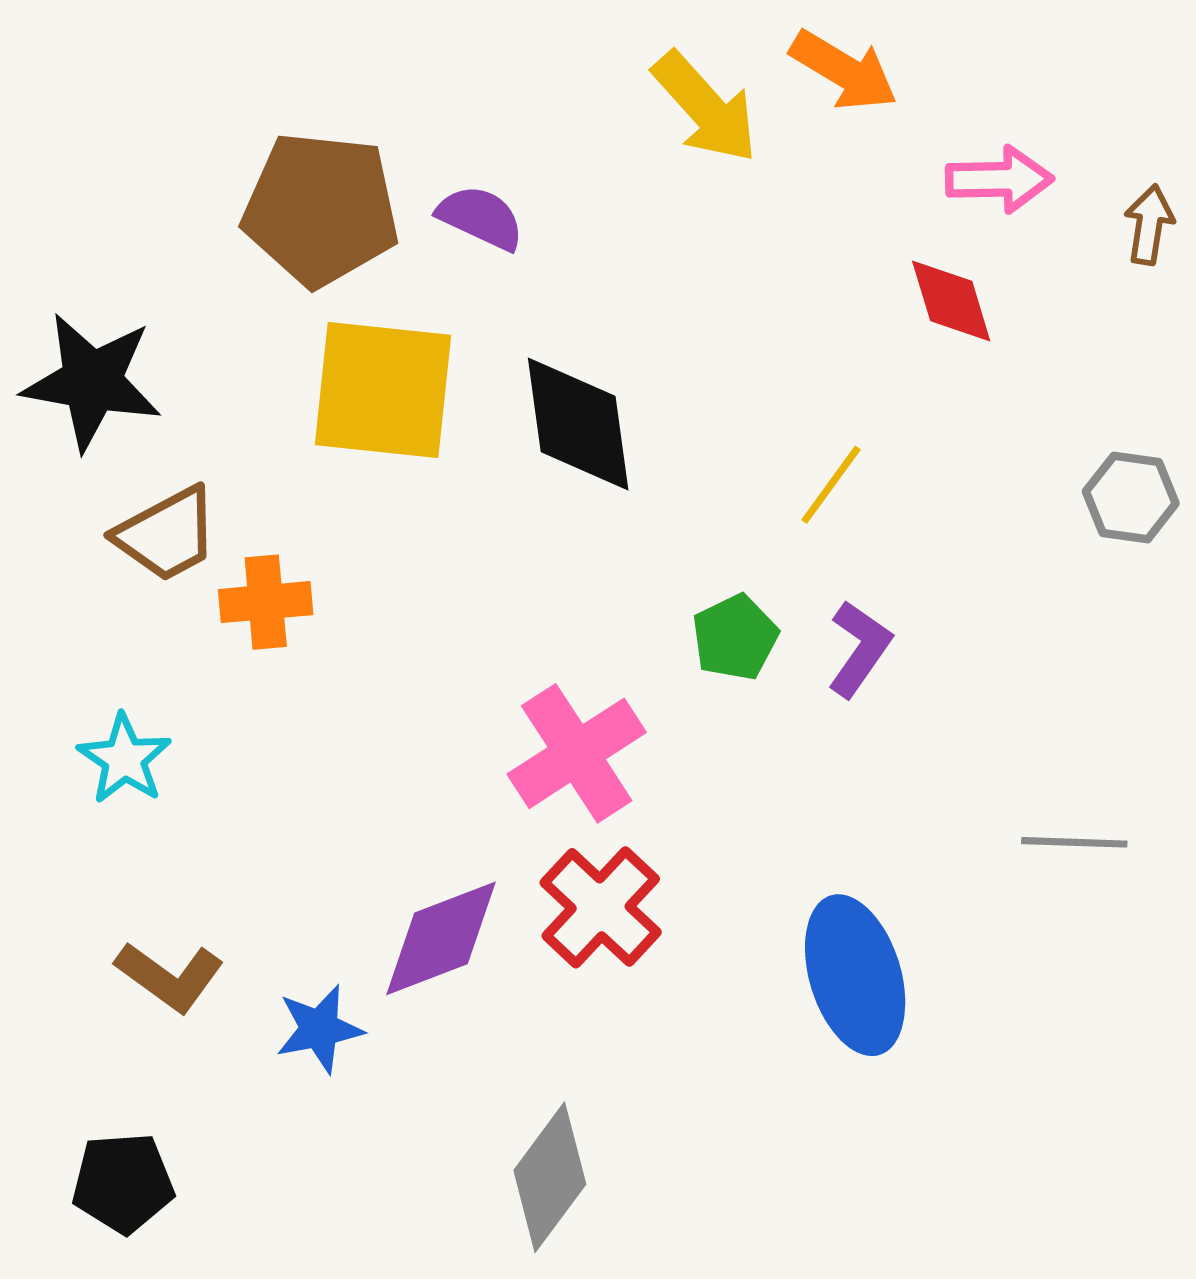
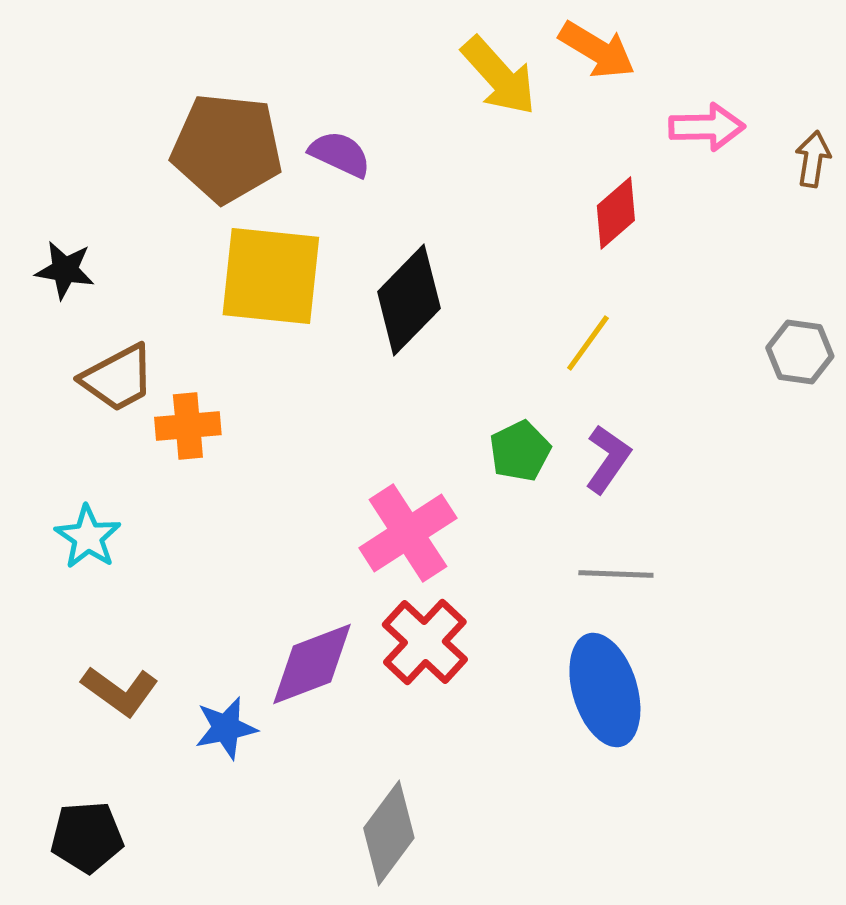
red diamond: (951, 301) -> (616, 213), moved, turned 66
black star: (92, 382) -> (65, 270), size x0.6
black diamond: (578, 424) -> (409, 300), turned 52
gray line: (1074, 842) -> (616, 574), moved

